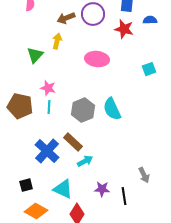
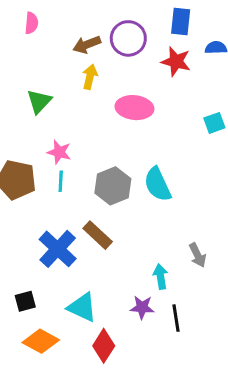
yellow arrow: (57, 41) -> (90, 77), moved
cyan arrow: (85, 161) -> (161, 277), moved, turned -70
gray arrow: (144, 175) -> (197, 255), moved

